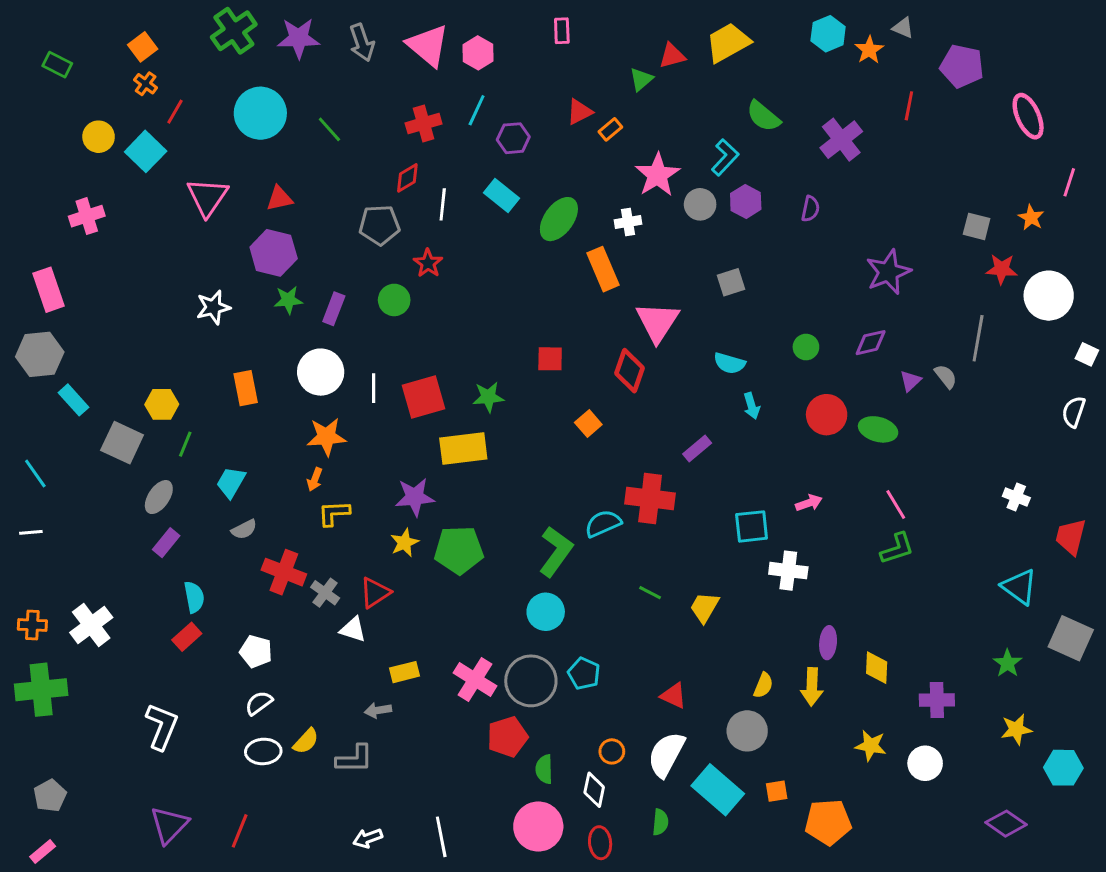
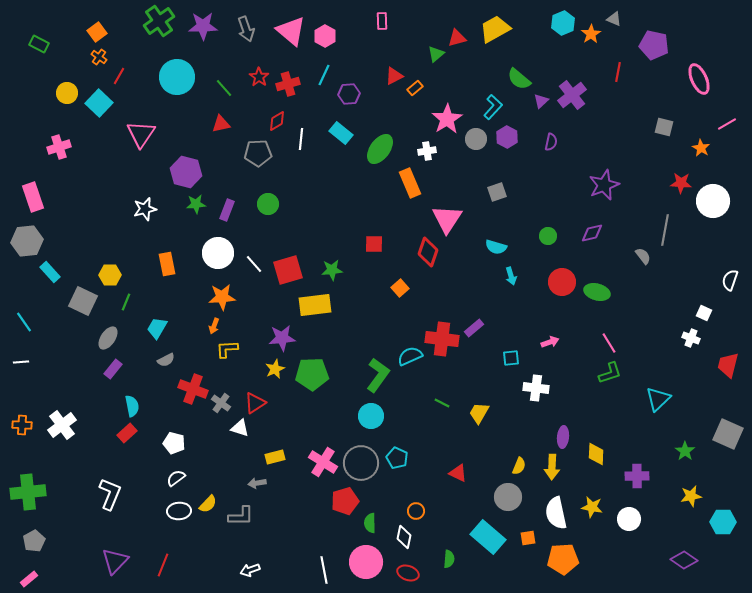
pink line: (1069, 182) -> (727, 124), turned 42
red triangle: (279, 198) -> (221, 124), moved
gray square: (977, 226) -> (664, 127), moved
red star: (428, 263) -> (259, 77), moved
white square: (1087, 354) -> (704, 313), moved
purple triangle: (910, 381) -> (541, 101), moved
white line: (374, 388) -> (254, 264), turned -42
purple rectangle: (697, 449) -> (474, 328), moved
cyan square: (752, 526) -> (511, 358), size x0.7
cyan triangle: (1019, 587) -> (658, 399), moved, turned 40
green cross: (41, 690) -> (28, 492), moved
white semicircle: (666, 754) -> (556, 513), moved, turned -40
white line: (441, 837) -> (324, 570), moved
red ellipse: (600, 843) -> (408, 573), turned -65

